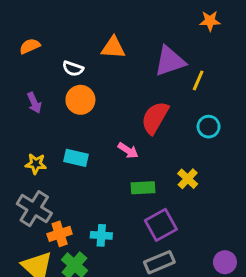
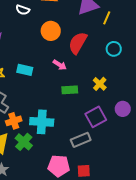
orange circle: (80, 100) -> (51, 31), moved
purple square: (161, 225) -> (96, 117), moved
cyan cross: (101, 235) -> (42, 122), size x1.6
purple circle: (225, 262) -> (123, 109), moved

